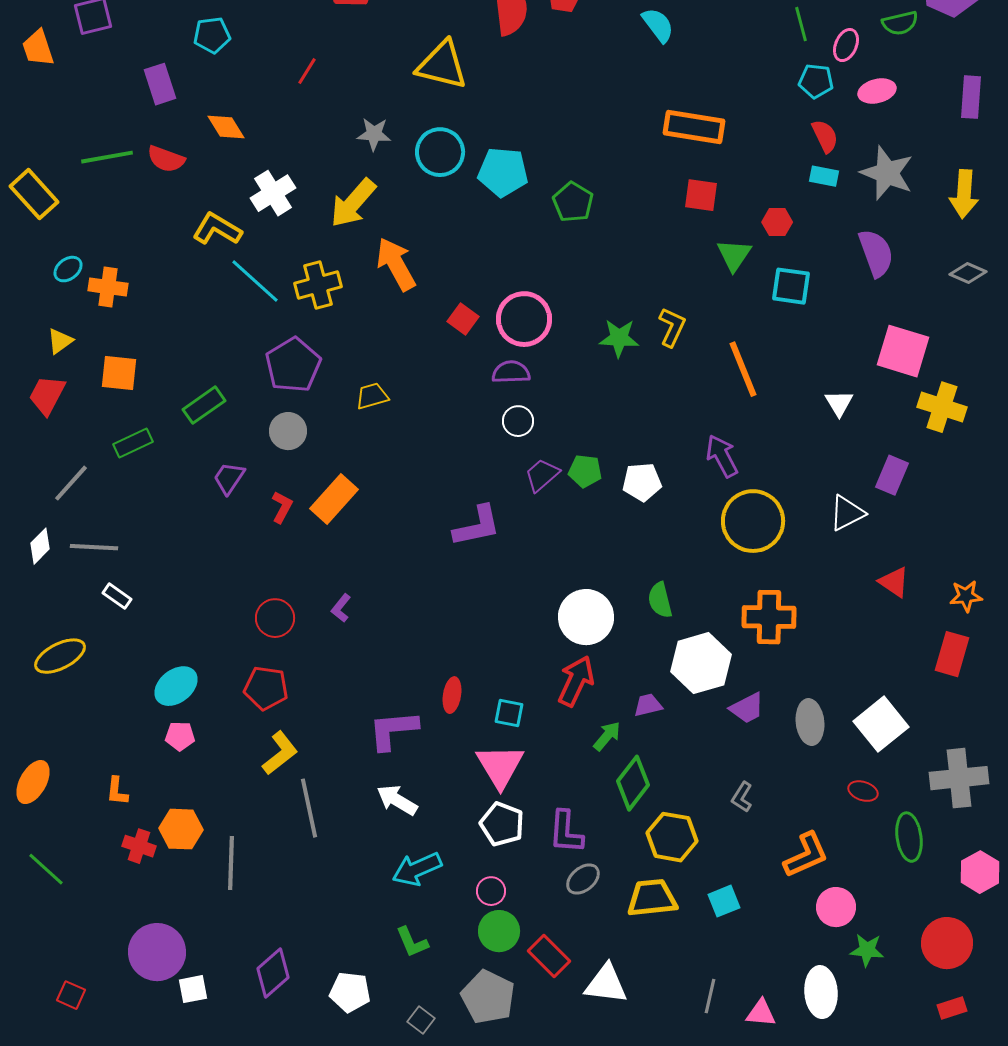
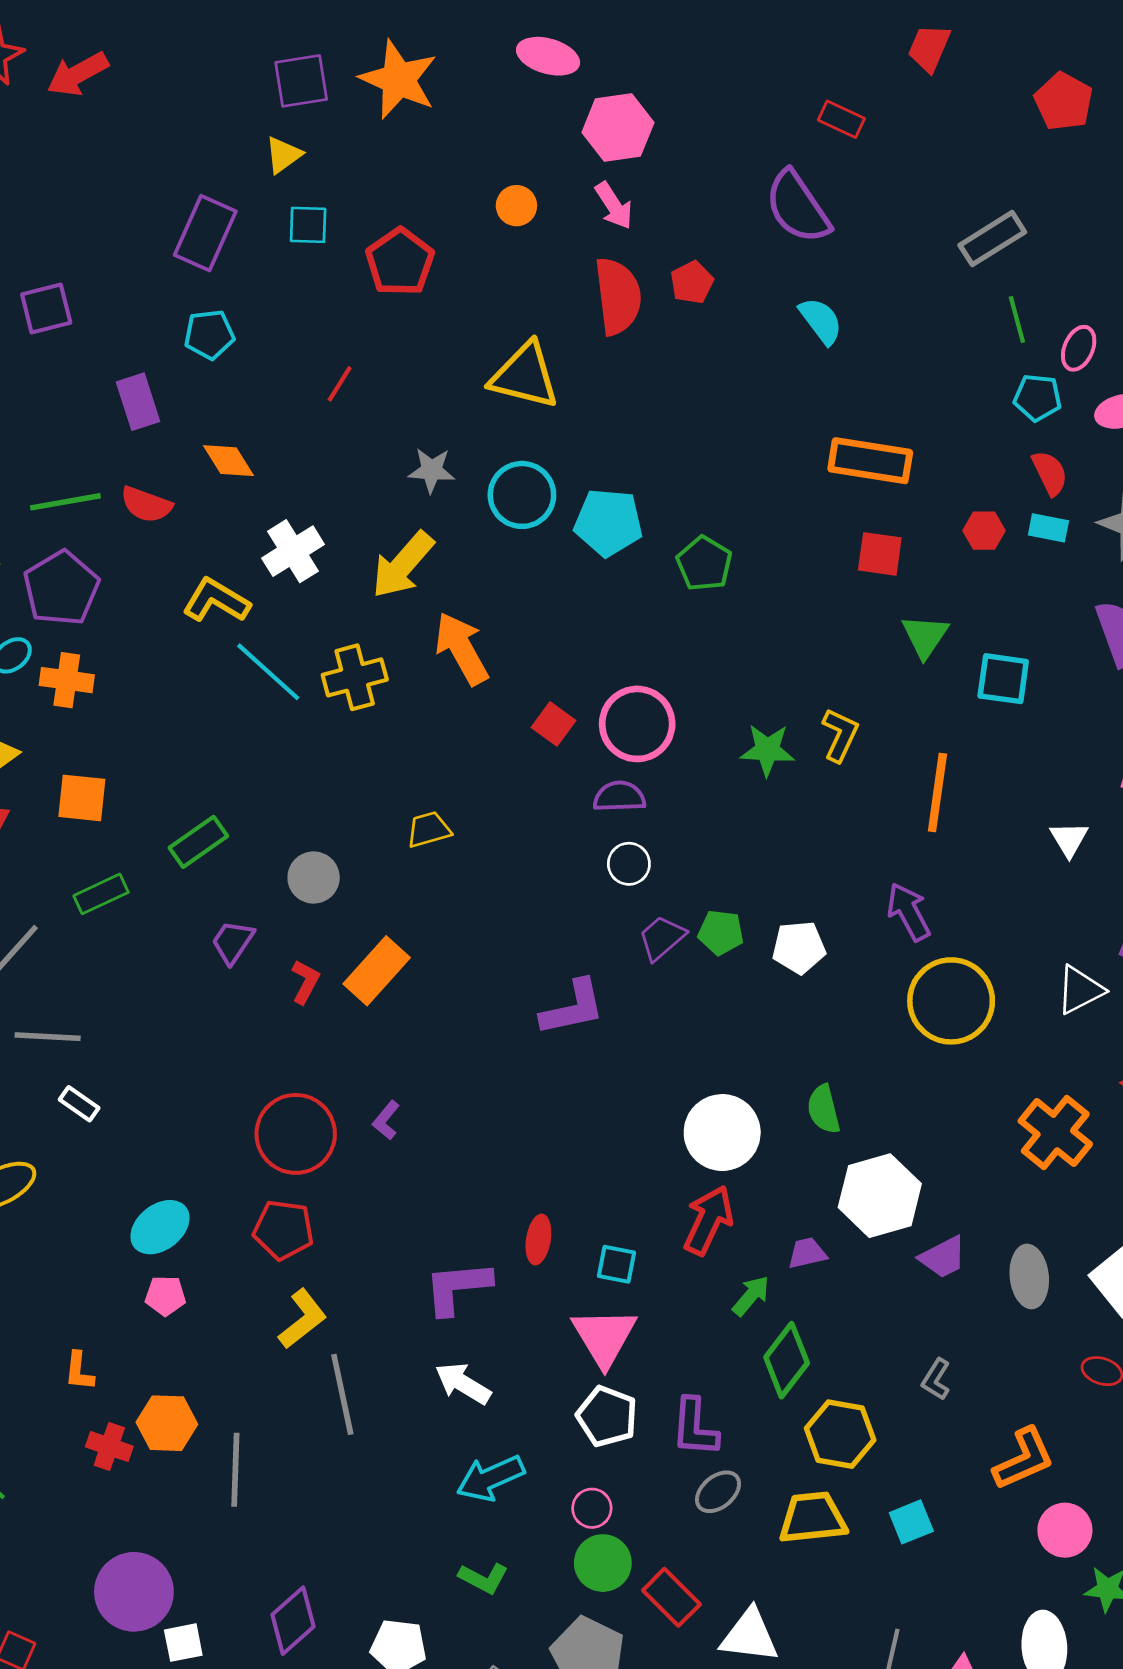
red hexagon: (777, 222) -> (984, 531), moved
purple pentagon: (293, 365) -> (61, 588), moved
orange line: (743, 369) -> (937, 792), turned 30
orange cross: (769, 617) -> (1055, 1133), moved, turned 38
red circle: (275, 618) -> (296, 1134), size x1.5
green L-shape: (412, 942) -> (484, 1578), turned -39

